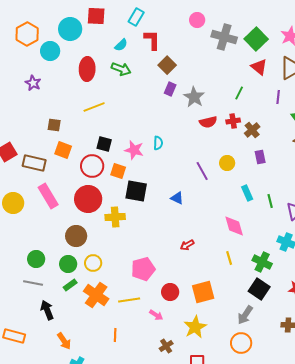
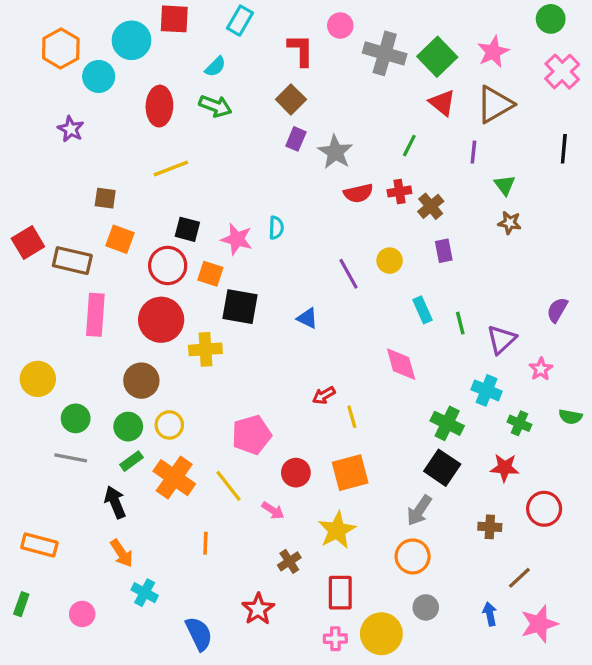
red L-shape: (152, 40) -> (301, 50), moved
pink rectangle: (48, 196) -> (95, 315), turned 35
yellow circle: (13, 203) -> (38, 379), moved
yellow line: (229, 258) -> (352, 417), moved
yellow line: (129, 300) -> (228, 486), turned 60
black arrow: (47, 310) -> (115, 502), moved

